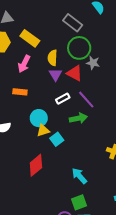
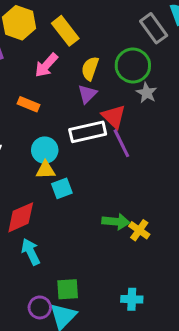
gray rectangle: (73, 23) -> (154, 28), moved
red triangle: (74, 73) -> (114, 117), moved
white rectangle: (63, 99) -> (88, 132), size x1.6
green arrow: (78, 118) -> (116, 222), moved
cyan arrow: (79, 176) -> (31, 252), moved

